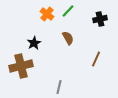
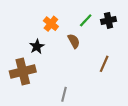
green line: (68, 11) -> (86, 20), moved
orange cross: (47, 14) -> (51, 24), moved

